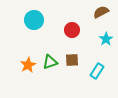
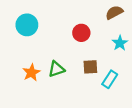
cyan circle: (34, 20) -> (27, 25), moved
brown square: (72, 60) -> (90, 67), moved

